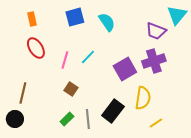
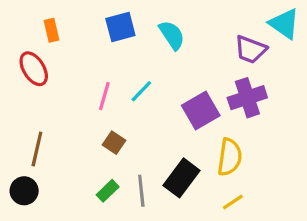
cyan triangle: (177, 15) -> (284, 24), turned -35
red ellipse: (36, 48) -> (34, 69), moved
yellow line: (156, 123) -> (233, 202), moved

